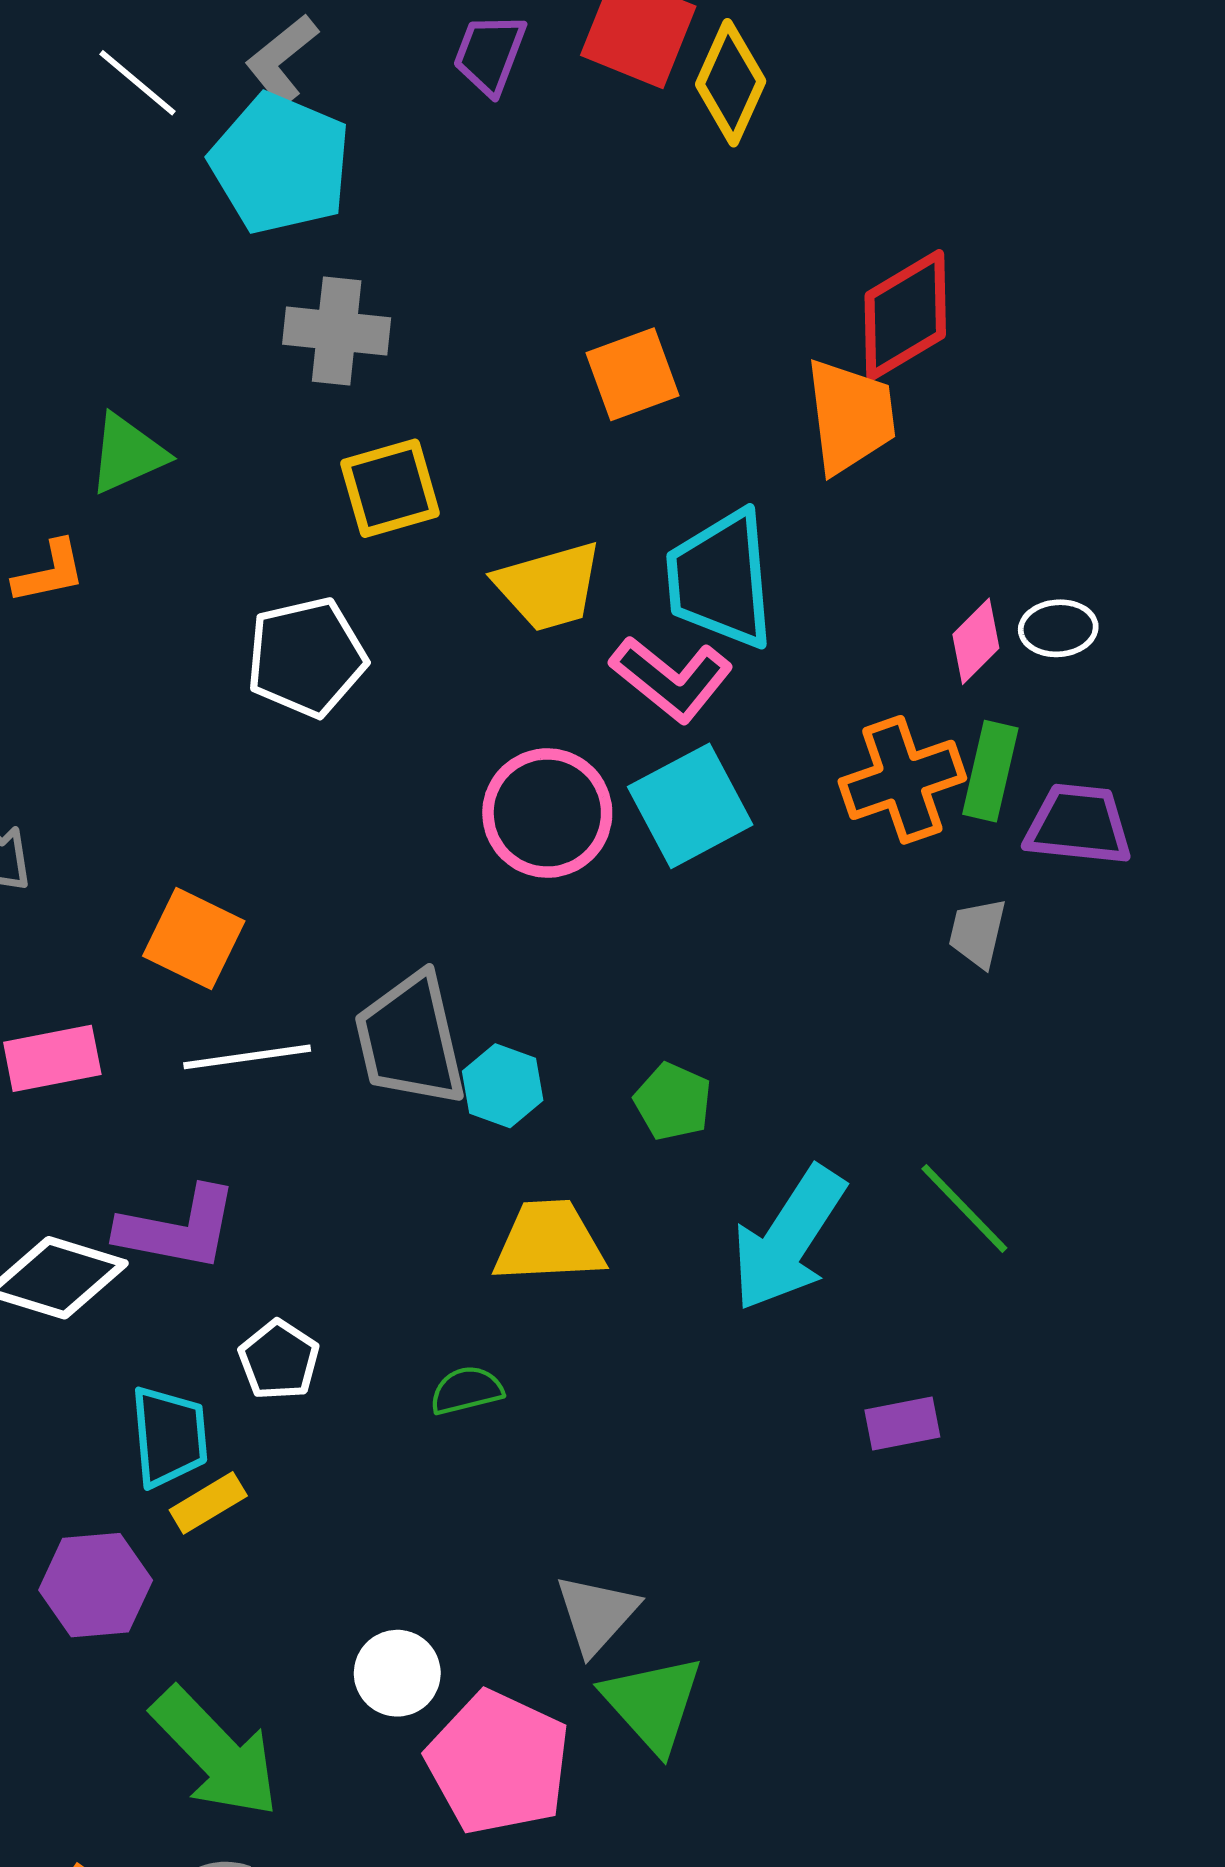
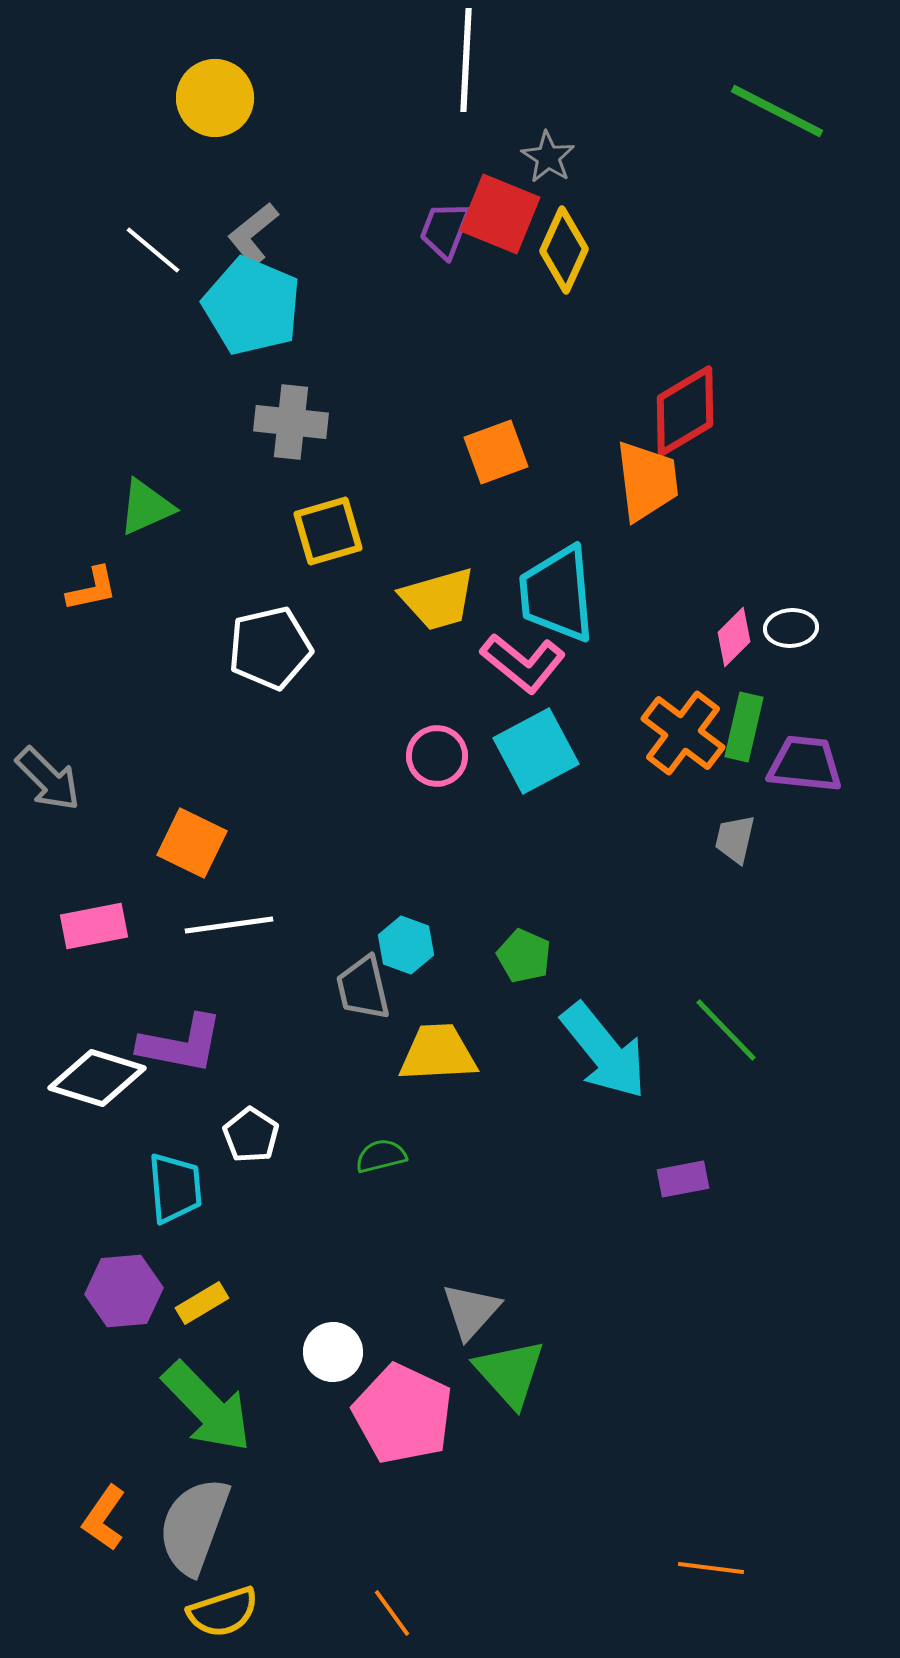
purple trapezoid: (490, 54) -> (445, 230), moved
orange cross: (902, 780) -> (683, 733), turned -34
pink circle: (547, 813) -> (437, 756), size x0.7
gray trapezoid: (410, 1040) -> (363, 988), moved, size x0.7
cyan arrow: (788, 1239) -> (604, 1051), turned -72
yellow rectangle: (208, 1503) -> (202, 1303), moved

